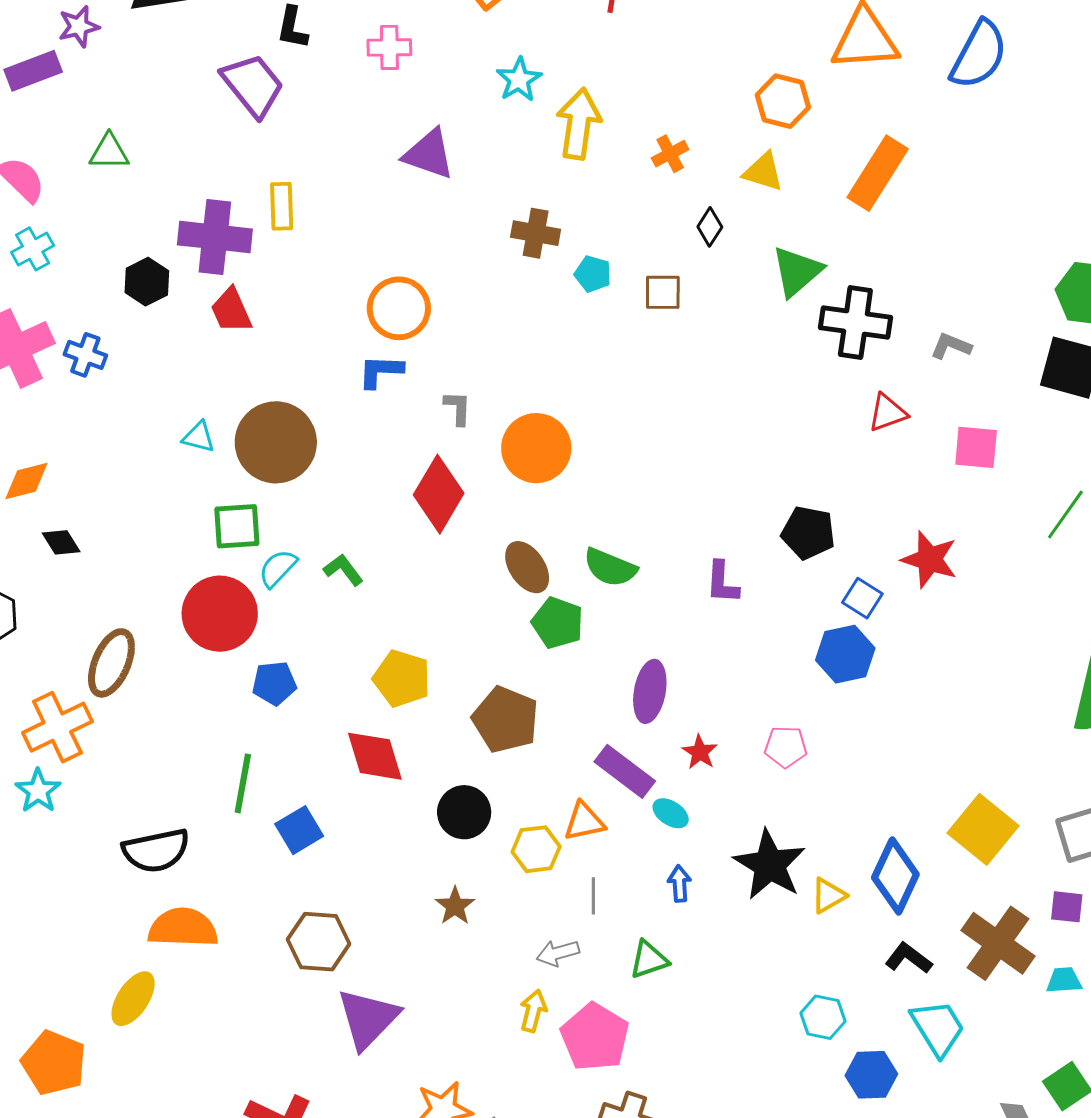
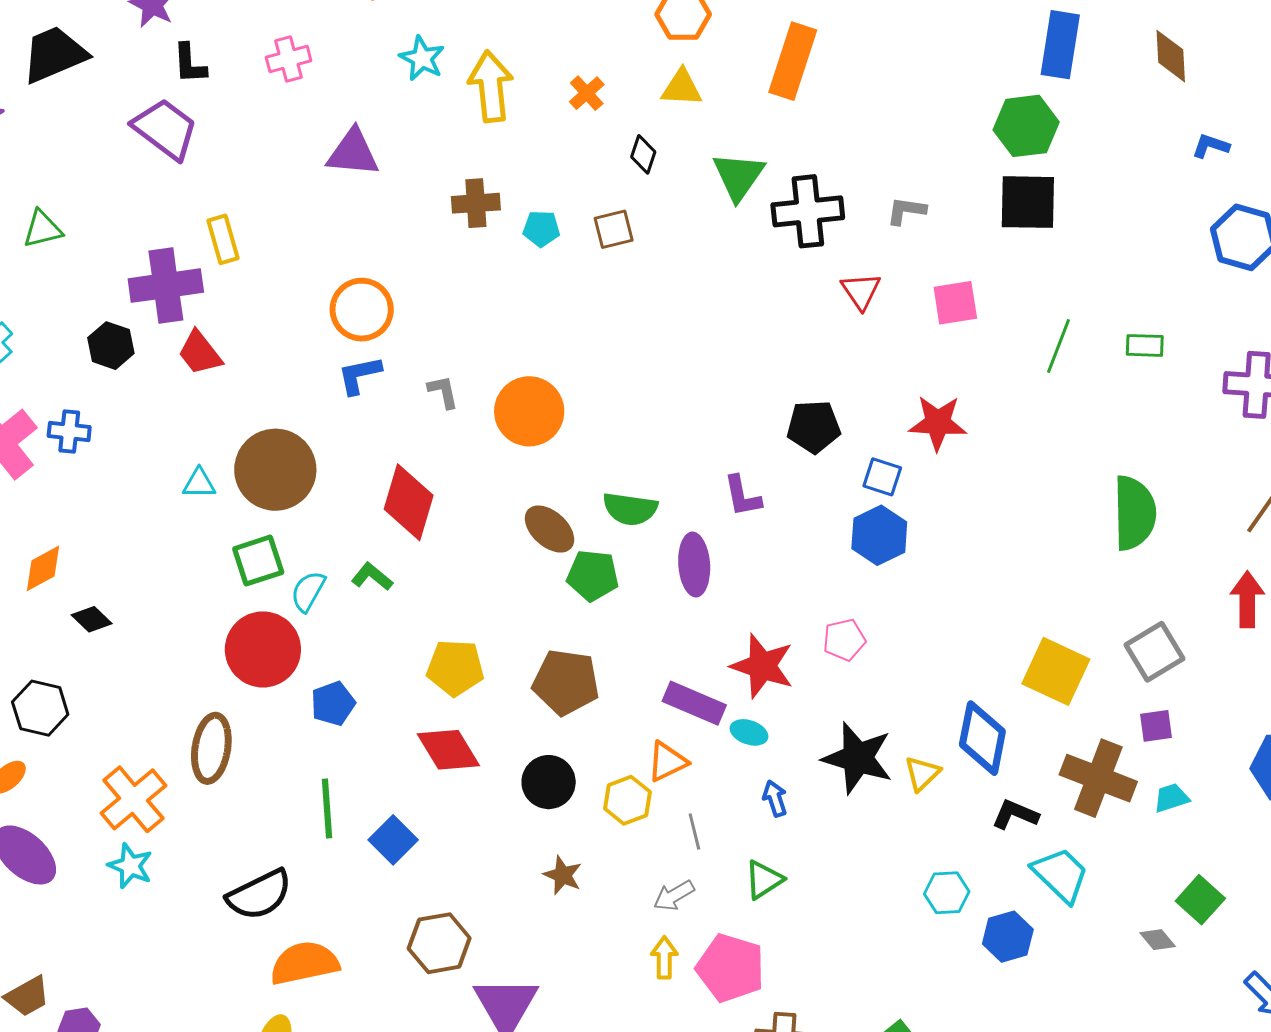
red triangle: (887, 413) -> (861, 291), turned -30
red diamond: (439, 494) -> (409, 502), moved
brown ellipse: (111, 663) -> (211, 748), moved
purple ellipse: (650, 691) -> (694, 565), moved
red star: (700, 752) -> (762, 666), size x1.8

